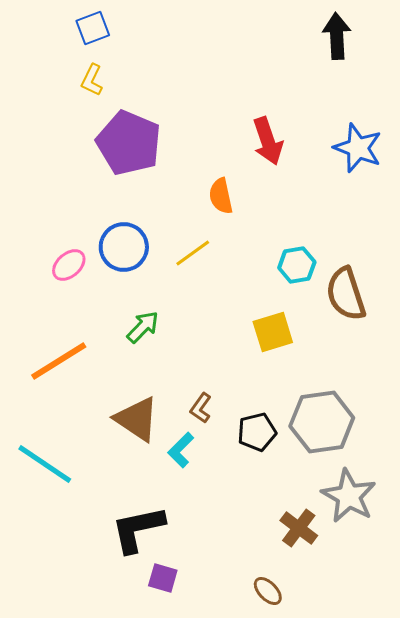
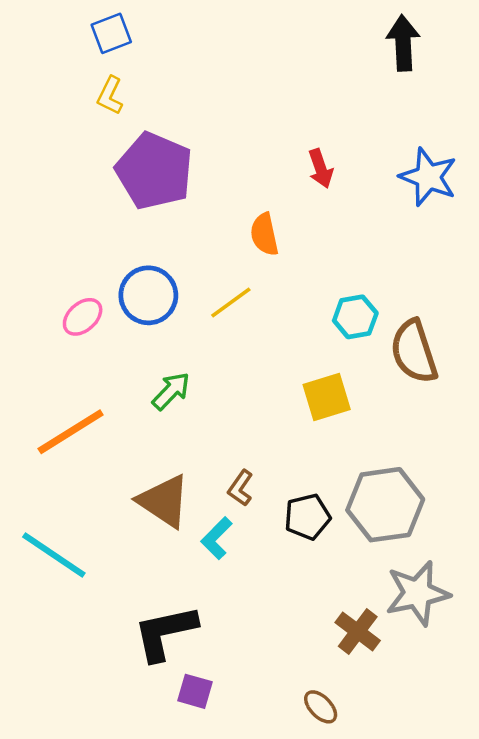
red arrow: (268, 141) -> (321, 169), size x0.7
gray star: (349, 496) -> (418, 593), turned 30

